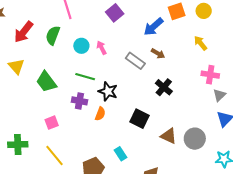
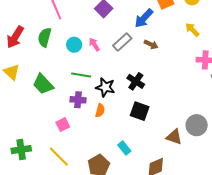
gray rectangle: (135, 61) -> (122, 42), moved, turned -72
black cross: (164, 87) -> (136, 81), moved
pink square: (52, 123) -> (63, 125), moved
brown triangle: (169, 136) -> (174, 137), moved

